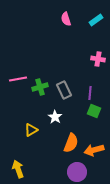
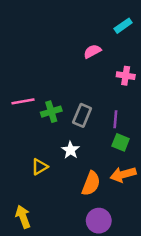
pink semicircle: (66, 19) -> (92, 51), moved, turned 80
gray rectangle: (64, 90) -> (82, 115), turned 48
orange arrow: (94, 150) -> (123, 174), moved

